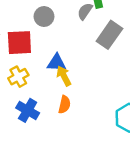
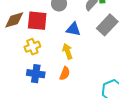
blue triangle: (57, 63) -> (73, 29), moved
blue cross: (28, 110) -> (36, 74), turned -30

